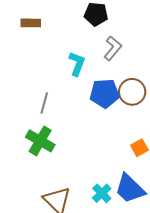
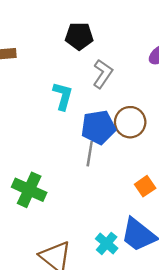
gray line: (44, 103) -> (90, 154), moved

